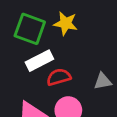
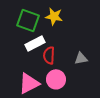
red semicircle: (59, 77) -> (49, 55), turned -72

